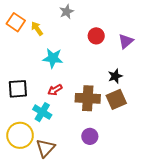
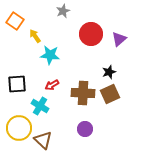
yellow arrow: (37, 29) -> (35, 36), moved
red circle: (96, 36) -> (91, 34), size x1.5
brown triangle: (45, 148) -> (43, 140), turned -30

